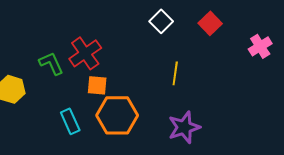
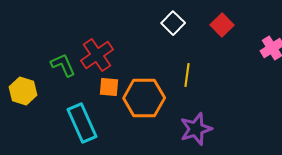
orange hexagon: (117, 115) -> (144, 98), moved
cyan rectangle: (70, 121) -> (82, 123), size x1.5

